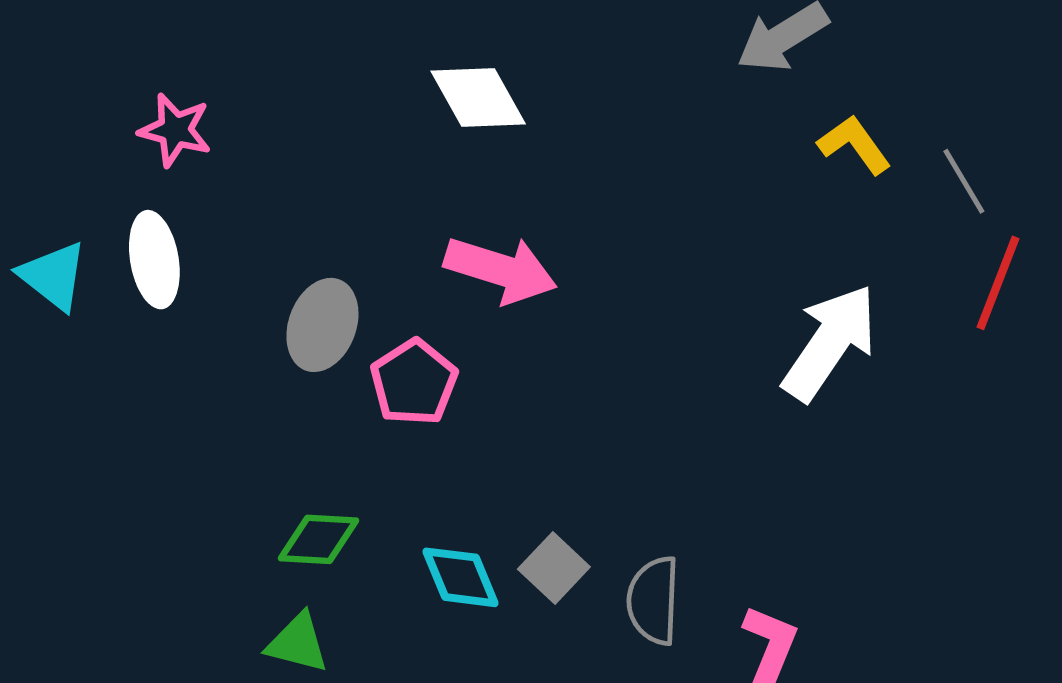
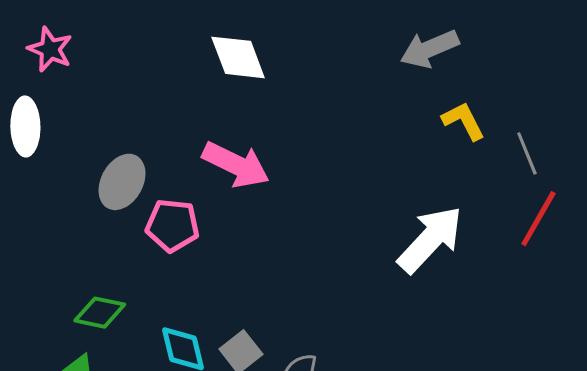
pink pentagon: (414, 382) -> (172, 225), turned 30

